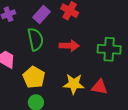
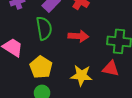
red triangle: (100, 87) -> (111, 69), moved

